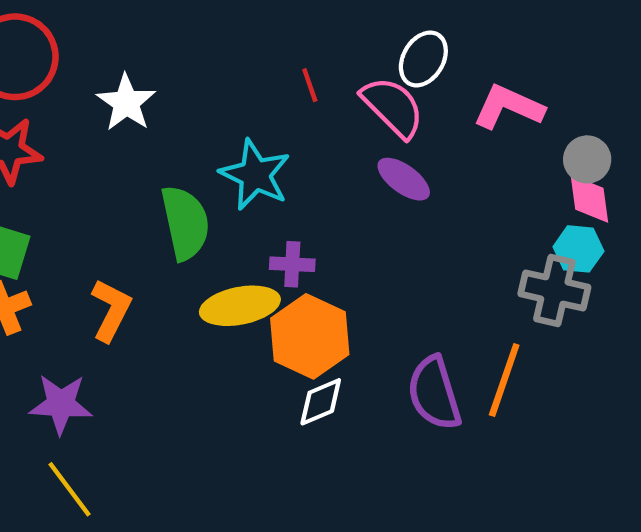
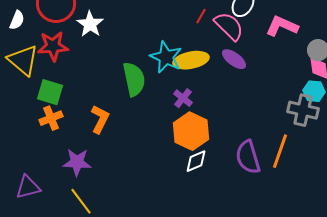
red line: (310, 85) -> (201, 16), moved, turned 49
white star: (126, 103) -> (90, 24), moved
purple cross: (292, 264) -> (183, 98), turned 36
yellow ellipse: (240, 306) -> (191, 60), moved

